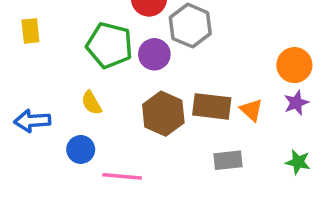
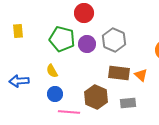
gray hexagon: (190, 26) -> (114, 40), moved
brown hexagon: (163, 114) -> (96, 97), moved
blue circle: (81, 149) -> (55, 94), moved

